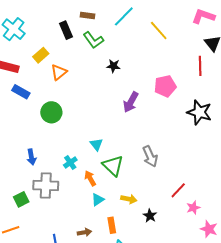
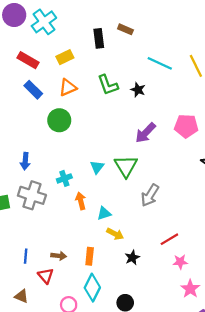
cyan line: (124, 16) -> (160, 63), moved, turned 55
green L-shape: (93, 40) -> (108, 85), moved
orange triangle: (59, 72) -> (68, 87), moved
gray arrow: (150, 156) -> (150, 195), turned 40
green triangle: (113, 166) -> (126, 166), moved
cyan triangle: (98, 200) -> (104, 213), moved

